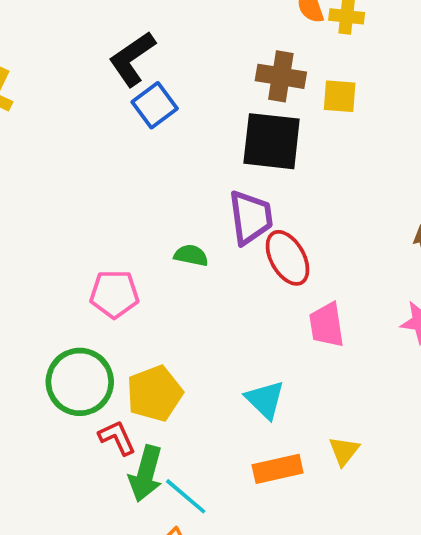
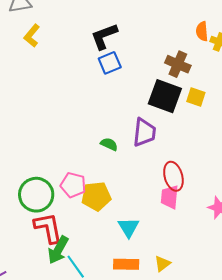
yellow square: (340, 96) -> (196, 97), moved
red ellipse: (288, 258) -> (173, 176), moved
pink pentagon: (114, 294) -> (73, 185), moved
yellow pentagon: (155, 393) -> (96, 196), moved
red L-shape: (117, 438) -> (48, 228), size x1.6

